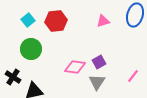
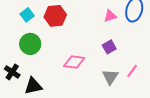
pink triangle: (103, 21) -> (110, 16), moved
purple square: (99, 62) -> (109, 47), moved
gray triangle: (97, 82) -> (110, 77), moved

